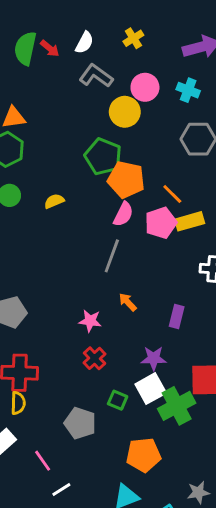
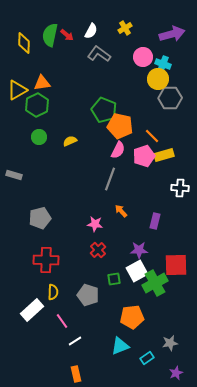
pink circle: (145, 87) -> (143, 57), moved
yellow circle: (125, 112) -> (158, 79), moved
green square: (118, 400) -> (114, 279), turned -32
yellow semicircle: (18, 403) -> (53, 292), moved

